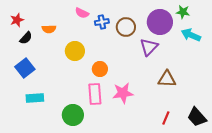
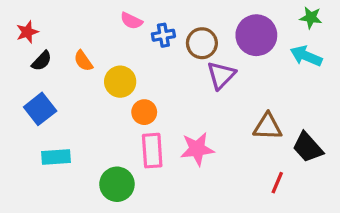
green star: (183, 12) -> (311, 18), moved
orange semicircle: (49, 29) -> (83, 61), moved, turned 56
purple triangle: (149, 47) -> (221, 75), moved
orange circle: (100, 69) -> (144, 112), moved
black trapezoid: (197, 117) -> (308, 147), moved
red line: (166, 118) -> (277, 183), moved

